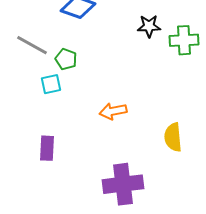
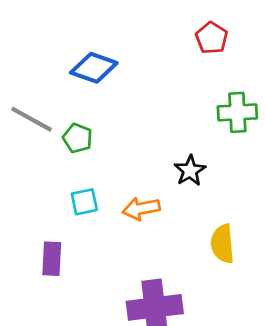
black star: (149, 26) -> (190, 171), moved, turned -30
cyan square: (51, 84) -> (84, 202), moved

